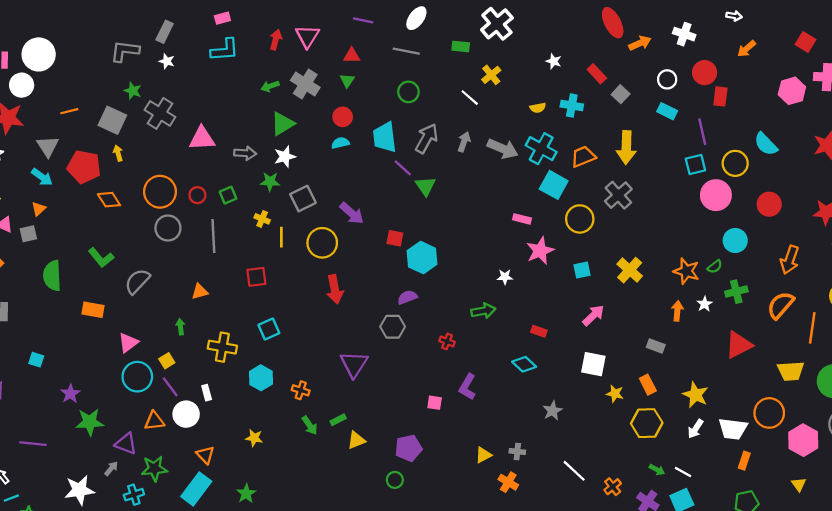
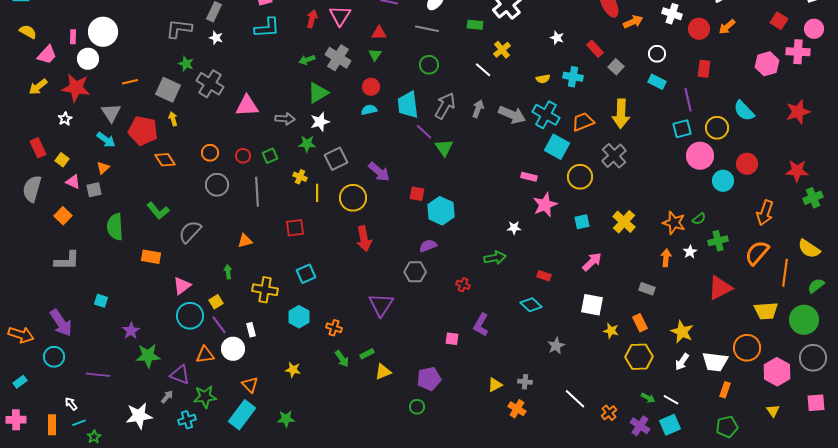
red circle: (705, 73) -> (699, 29), moved
orange circle: (160, 192) -> (210, 153), size x0.6
cyan circle: (735, 241) -> (723, 181), moved
green star: (246, 494) -> (286, 419), turned 30

